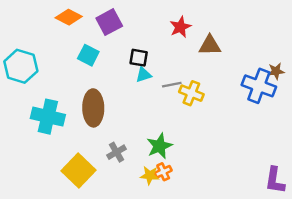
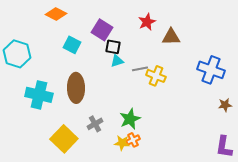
purple square: (109, 22) -> (102, 30), moved, turned -30
brown star: (276, 71) -> (225, 105), moved

